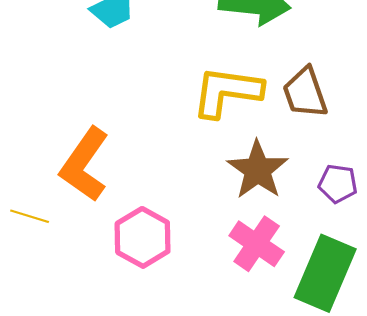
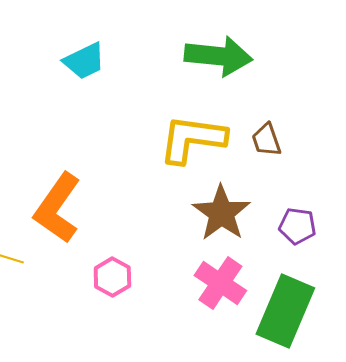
brown trapezoid: (305, 93) -> (266, 140), size x0.7
pink hexagon: (143, 237) -> (112, 277), size x0.7

